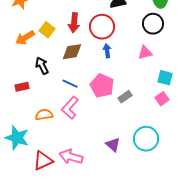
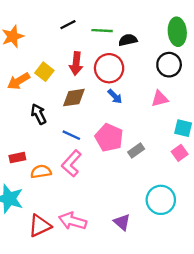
blue arrow: (107, 51) -> (115, 96), turned 144
red rectangle: (22, 87) -> (17, 158), moved
purple triangle: (113, 145) -> (122, 222), moved

